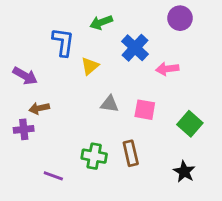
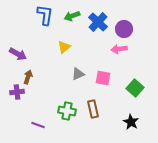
purple circle: (180, 18) -> (124, 29), moved
blue L-shape: (63, 42) -> (45, 15), moved
blue cross: (135, 48) -> (98, 22), moved
gray triangle: (110, 104) -> (78, 74), turned -32
brown arrow: (39, 108) -> (28, 77), turned 120

